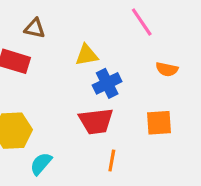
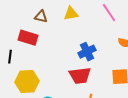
yellow triangle: (87, 55) -> (71, 14), moved

